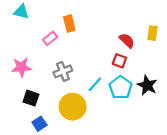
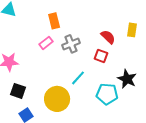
pink rectangle: (50, 38) -> (46, 43), moved
gray cross: (63, 71) -> (71, 44), moved
cyan pentagon: (121, 87) -> (107, 94), moved, turned -30

